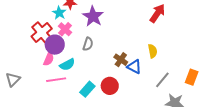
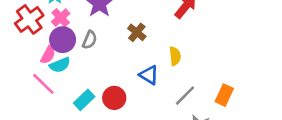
purple circle: (55, 45) -> (63, 40), moved
pink semicircle: (49, 59) -> (48, 55), moved
brown cross: (121, 60) -> (137, 32), moved
pink line: (56, 80) -> (43, 84), turned 48

